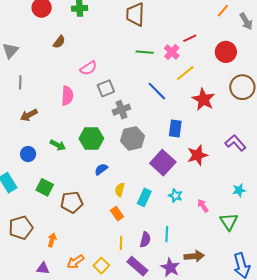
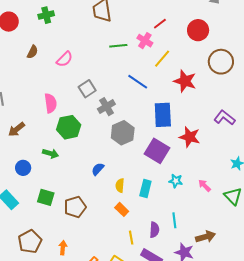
pink semicircle: (88, 68) -> (65, 59), moved
blue rectangle: (175, 128) -> (163, 115), size x1.4
green hexagon: (91, 139) -> (69, 127), moved
red star: (197, 155) -> (190, 137), turned -30

